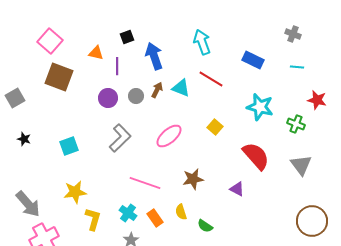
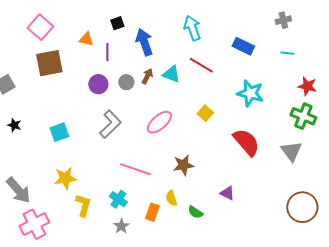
gray cross: (293, 34) -> (283, 20), turned -35
brown square: (59, 77) -> (49, 63), turned -32
green cross: (296, 124) -> (303, 116), moved, size x1.4
purple triangle: (237, 189) -> (227, 193), moved
orange rectangle: (155, 218) -> (152, 212), moved, turned 54

